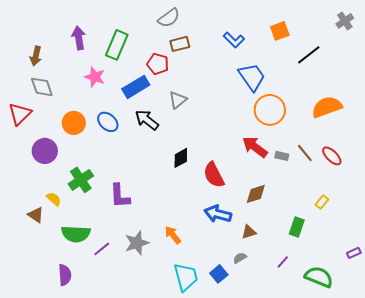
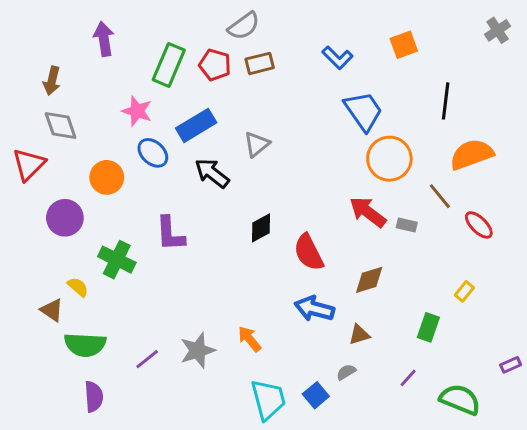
purple arrow: (79, 38) -> (104, 39), moved
black line: (309, 55) -> (446, 101), moved, turned -45
red pentagon: (158, 64) -> (215, 65), moved
blue ellipse: (108, 122) -> (153, 153), moved
brown line: (305, 153) -> (440, 196), moved
green cross: (81, 180) -> (117, 260), turned -30
purple L-shape: (120, 196) -> (170, 234), moved
green semicircle: (76, 234) -> (85, 345), moved

